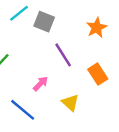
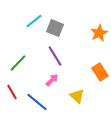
purple line: (63, 55) -> (55, 56), moved

